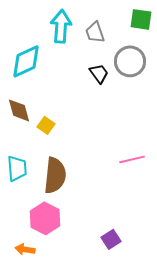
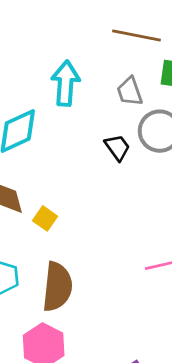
gray trapezoid: (95, 32) -> (130, 91), moved

